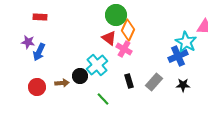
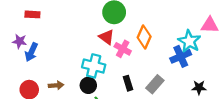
orange diamond: (128, 30) -> (144, 37), moved
cyan cross: (97, 65) -> (94, 66), turned -35
black circle: (80, 76) -> (88, 85), moved
black star: (183, 85) -> (199, 87), moved

